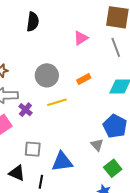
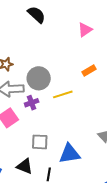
black semicircle: (33, 22) -> (36, 15), turned -54
gray circle: (47, 75) -> (39, 78), moved
purple cross: (25, 110) -> (32, 103), turned 32

